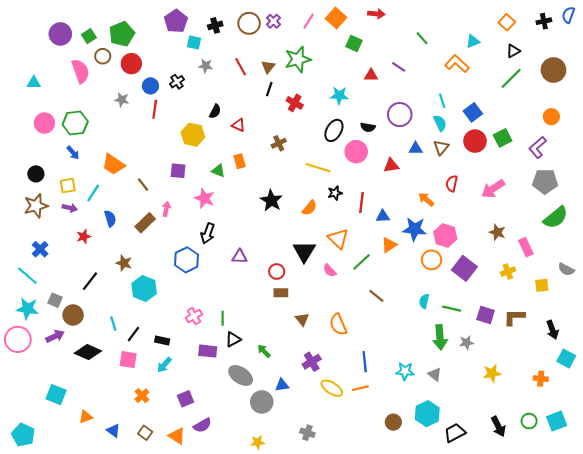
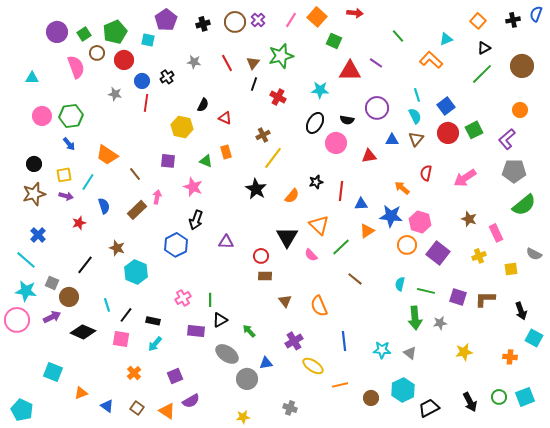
cyan square: (194, 42) -> (148, 40), moved
red triangle: (371, 75) -> (350, 71), size x1.6
yellow line: (318, 168) -> (273, 158), moved, turned -70
orange line: (360, 388) -> (340, 385), moved

